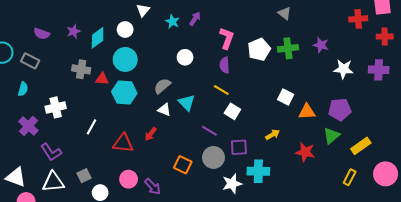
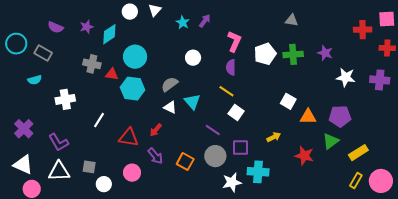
gray triangle: (285, 13) -> (292, 20), turned -32
white circle: (125, 30) -> (130, 12), moved
cyan semicircle: (23, 89) -> (35, 80), turned 56
purple cross: (28, 126) -> (24, 129), moved
gray square: (84, 176) -> (89, 167), turned 32
yellow rectangle: (350, 177) -> (356, 181), moved
purple arrow: (153, 187) -> (155, 156), moved

